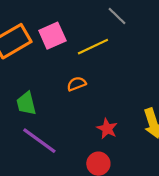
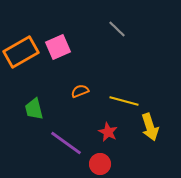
yellow line: (93, 47) -> (124, 101), moved, turned 40
purple line: (39, 141) -> (66, 143), moved

